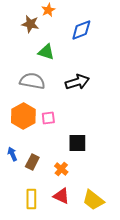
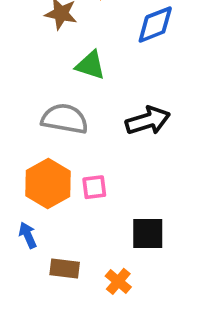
blue arrow: (12, 154) -> (28, 235), moved
brown rectangle: (32, 162) -> (65, 268), turned 70

